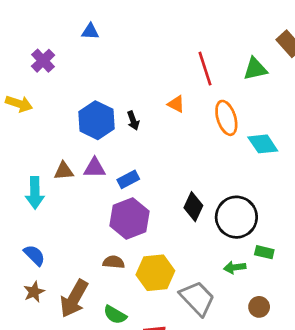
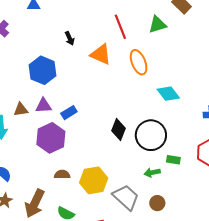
orange triangle: (176, 104) -> (101, 54), size x1.6
black arrow: (133, 121) -> (70, 38), moved
cyan diamond: (263, 144) -> (168, 94), moved
purple hexagon: (130, 218) -> (51, 138), moved
brown circle: (259, 307) -> (157, 203), moved

